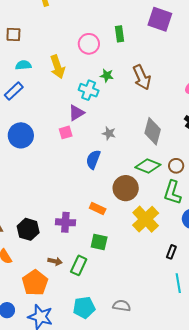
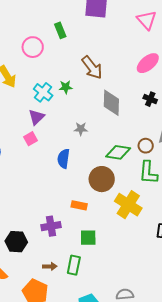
green star: (107, 76) -> (66, 87), moved
cyan cross: (89, 90) -> (43, 92), turned 30
gray diamond: (153, 131) -> (111, 103), moved
gray star: (109, 133) -> (81, 129), moved

